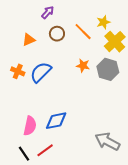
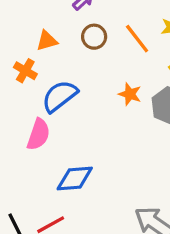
orange cross: (18, 71) -> (25, 71), moved
pink semicircle: (30, 126) -> (38, 134), moved

